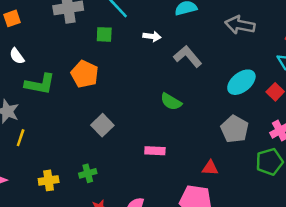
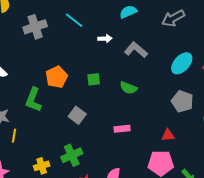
gray arrow: (240, 25) -> (173, 18), turned -30
green square: (104, 34) -> (94, 79), moved
orange pentagon: (85, 74) -> (57, 77), turned 30
green L-shape: (40, 84) -> (33, 100), moved, turned 110
green cross: (88, 173) -> (72, 155), size x1.5

